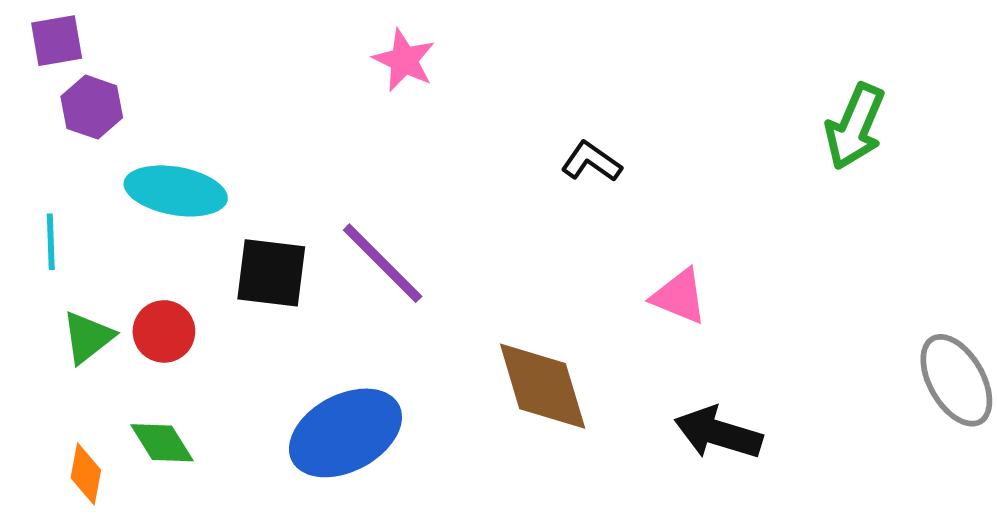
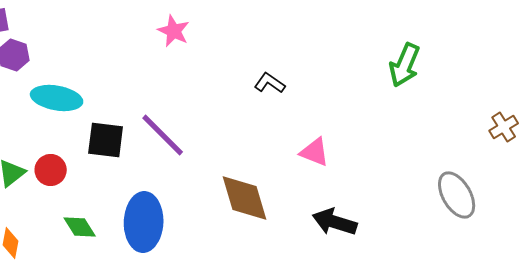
blue ellipse: (345, 433) -> (144, 222), turned -60
green diamond: (162, 443) -> (80, 227), moved

